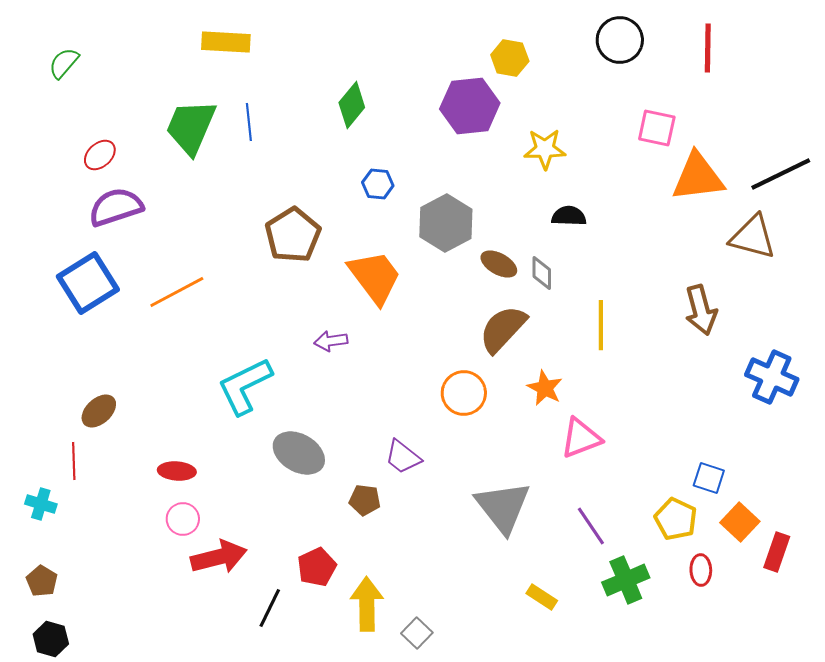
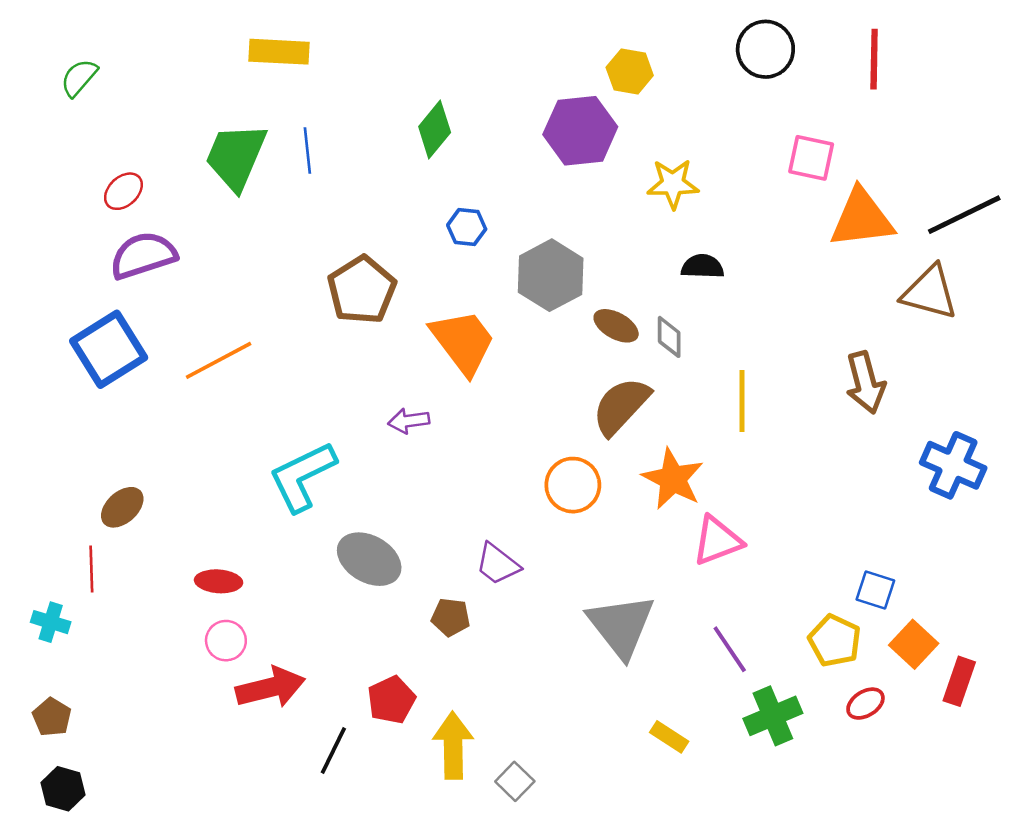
orange star: (545, 388) -> (673, 479), size x1.4
red ellipse: (701, 570) -> (865, 704), turned 60

